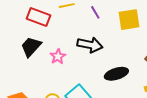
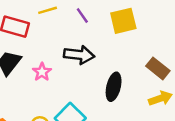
black ellipse: (116, 74) -> (114, 87), turned -55

